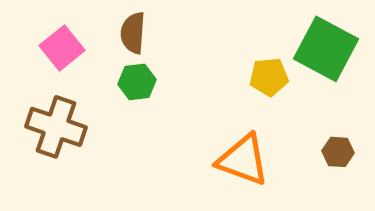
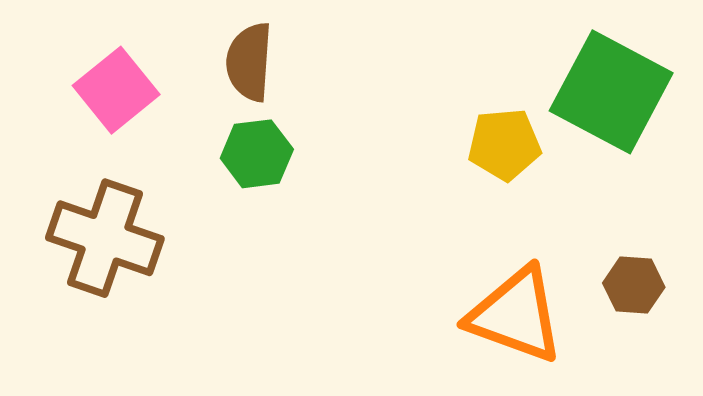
orange triangle: (243, 160) -> (516, 315), moved

